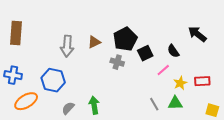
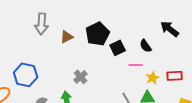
gray arrow: (67, 46) -> (42, 24), moved
gray cross: (117, 62) -> (81, 77), moved, turned 32
pink line: (163, 70) -> (136, 65), turned 40

